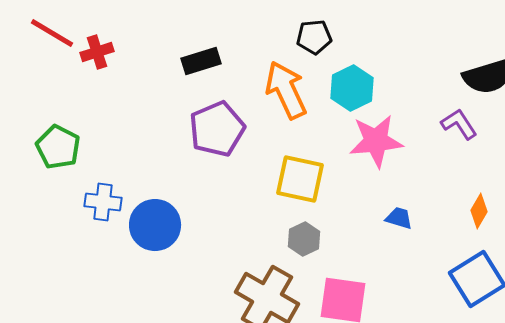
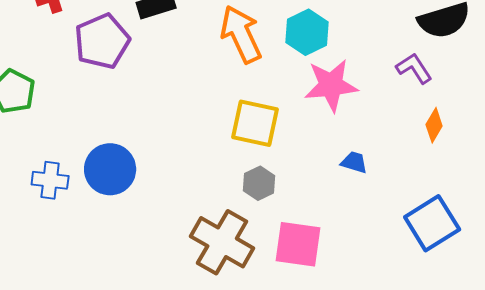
purple pentagon: (217, 129) -> (102, 41), moved
blue cross: (103, 202) -> (50, 180), moved
orange diamond: (479, 211) -> (434, 125), moved

